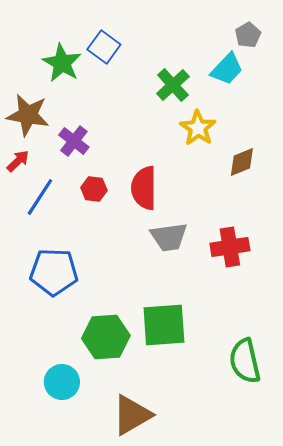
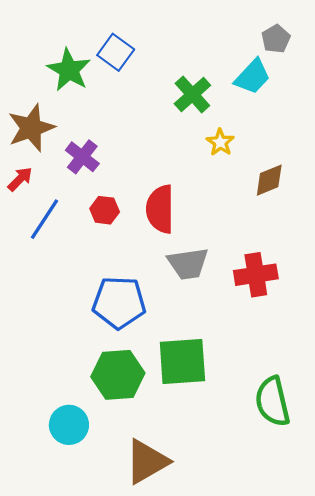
brown star: (28, 115) -> (31, 128), turned -30
yellow star: (198, 128) -> (220, 142), size x0.7
blue pentagon: (54, 272) -> (119, 303), moved

